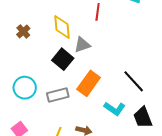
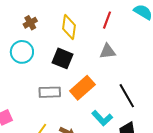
gray triangle: (82, 45) -> (108, 51), moved
black square: (63, 59) -> (63, 58), turned -30
cyan circle: (25, 88) -> (22, 52), moved

